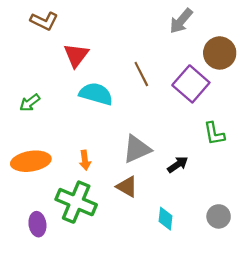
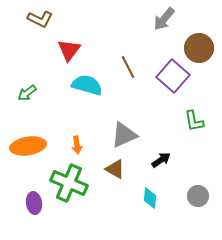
black arrow: (178, 165) -> (161, 160), moved

